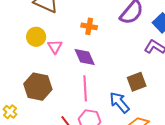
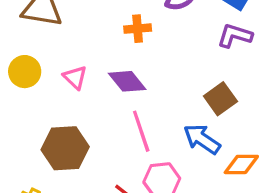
orange cross: (89, 26) -> (138, 29), moved
yellow circle: (36, 37) -> (25, 72), moved

